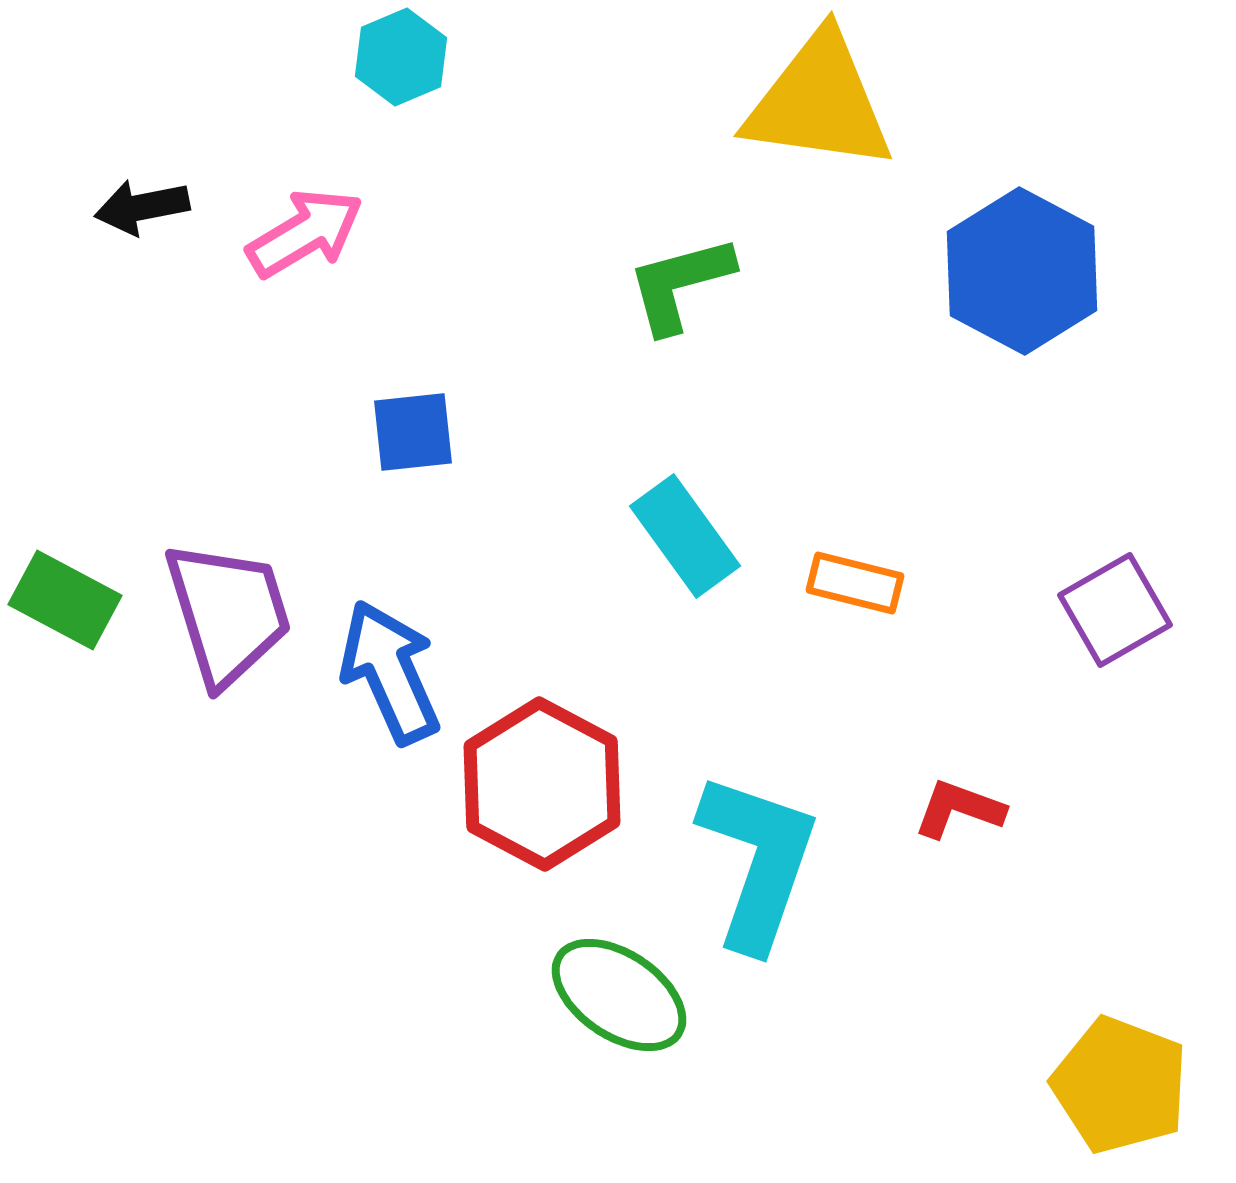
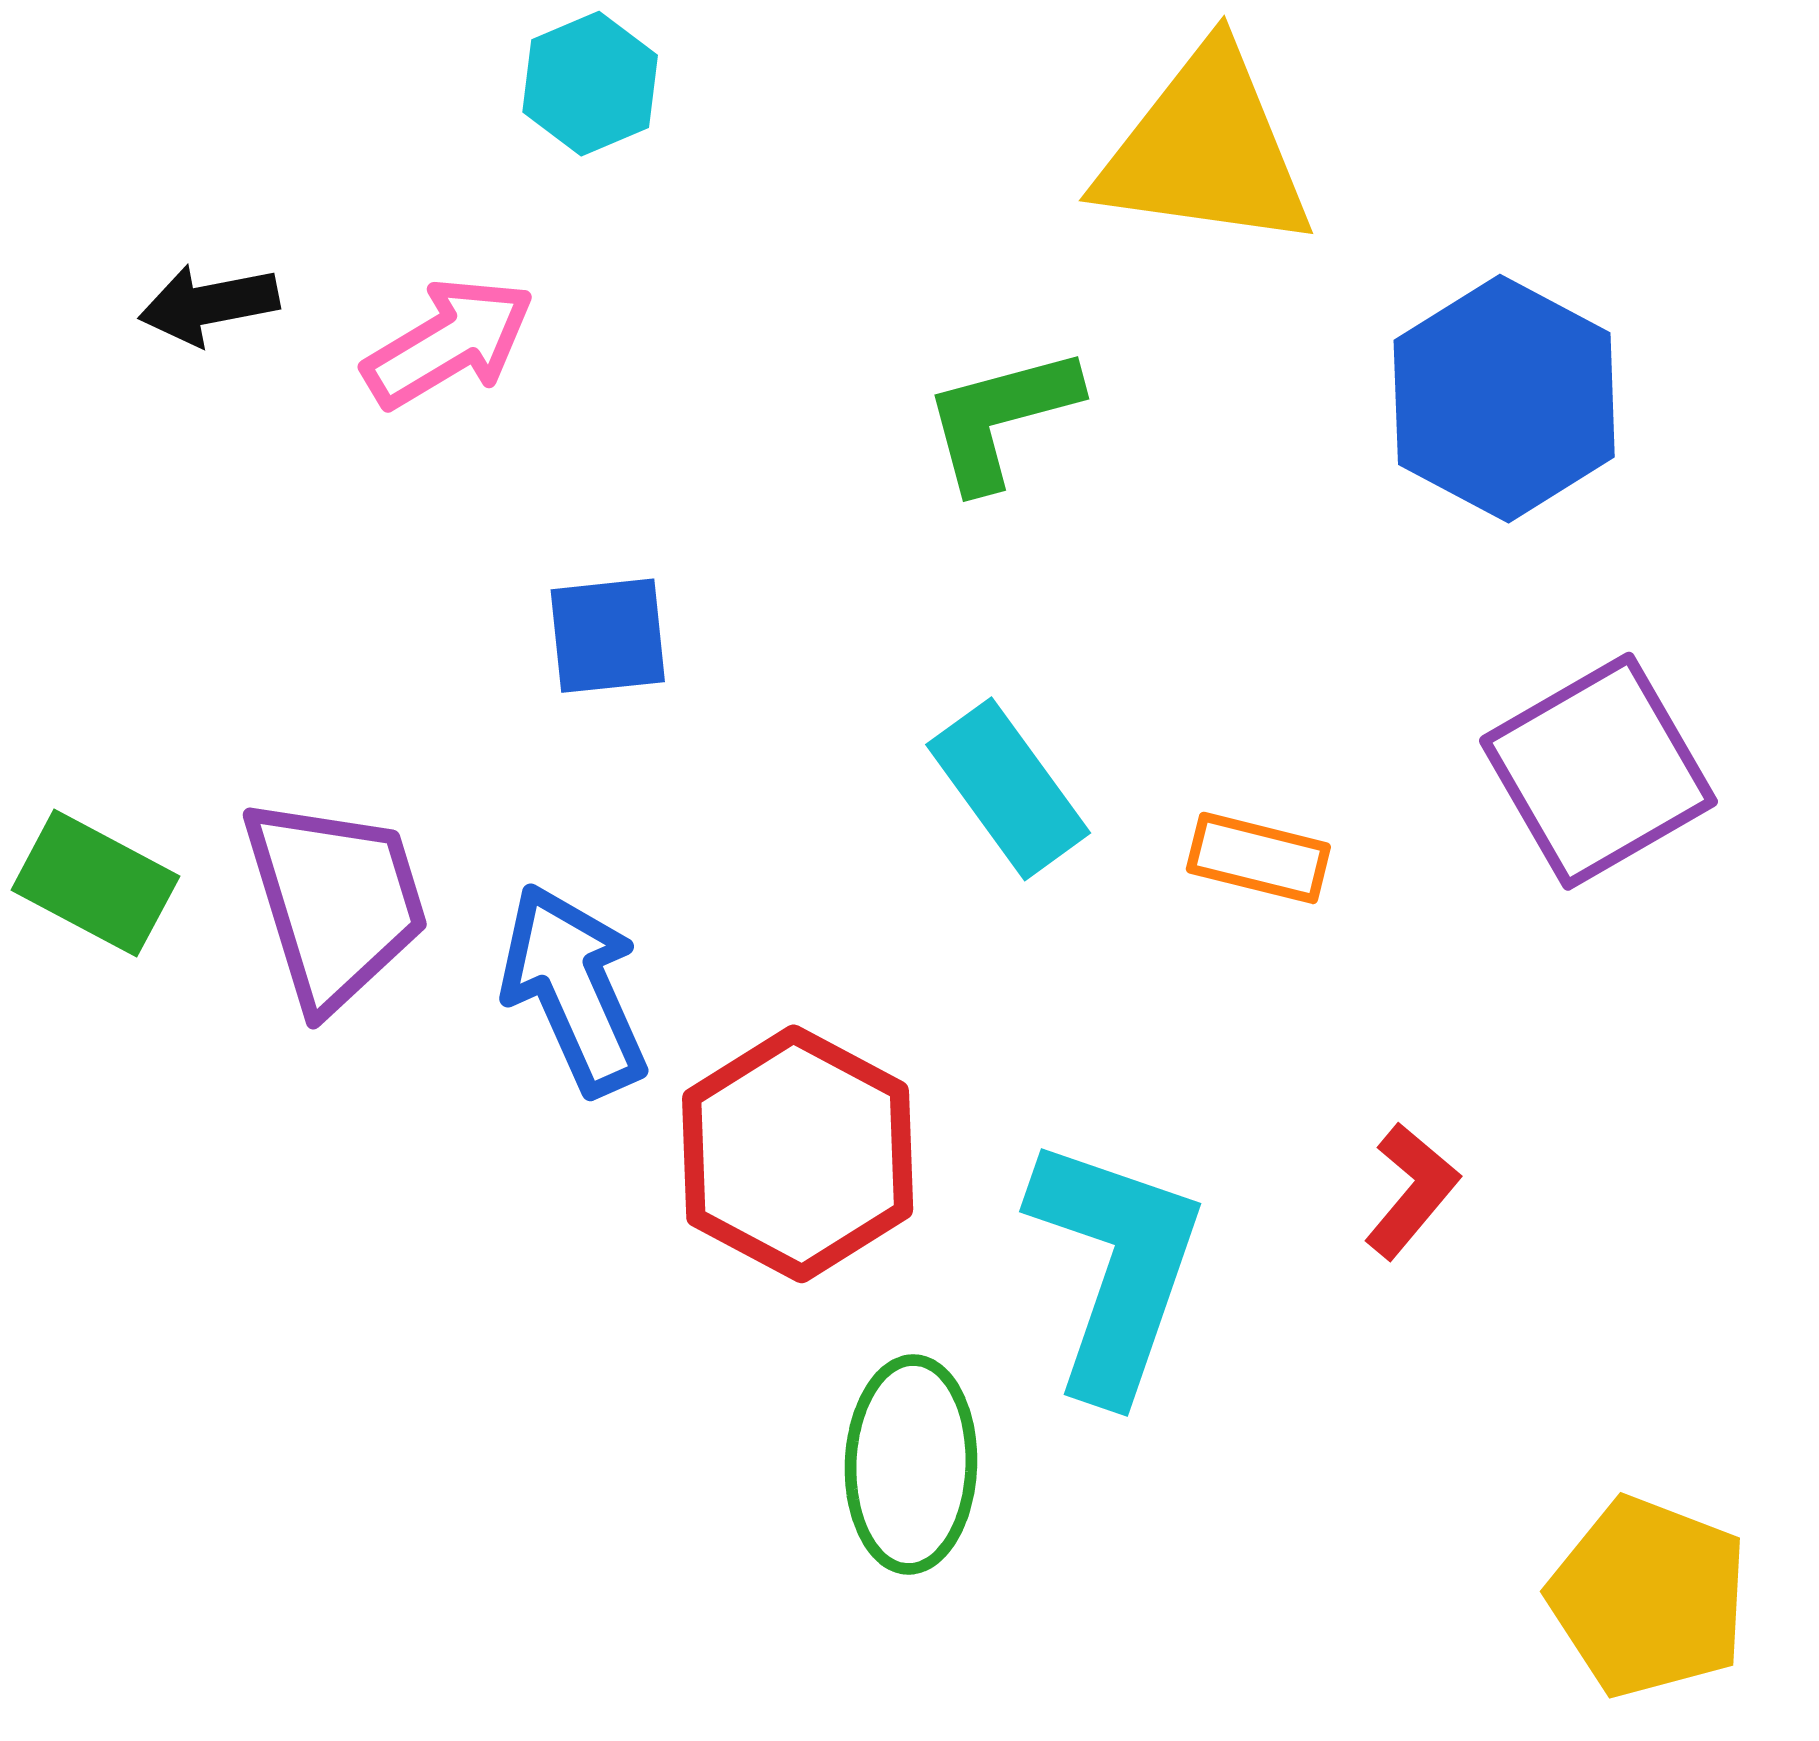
purple square: (1115, 610) -> (1598, 771), moved, size x1.4
red L-shape: (959, 809) -> (1411, 1191), turned 110
green ellipse: (619, 995) -> (911, 1464), turned 58

